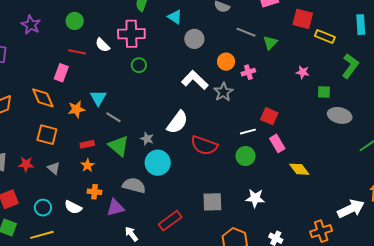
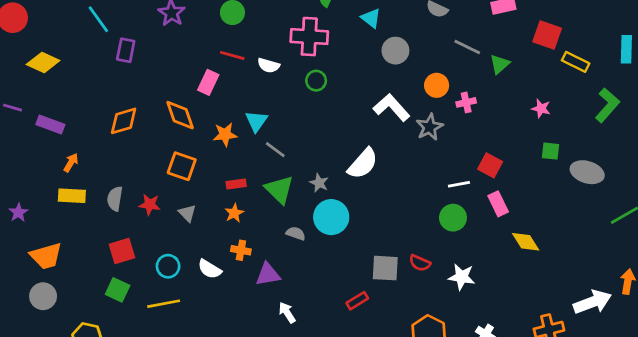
white semicircle: (102, 45) -> (269, 65), moved, turned -35
green square: (324, 92) -> (551, 151), moved
red semicircle: (204, 145) -> (420, 263), moved, size x0.6
gray semicircle: (134, 185) -> (296, 233), moved, size x0.6
gray square: (212, 202) -> (385, 268), moved
red rectangle: (170, 221) -> (357, 301), moved, size x0.7

